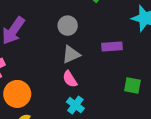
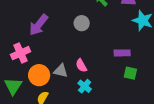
purple rectangle: (112, 47) -> (122, 53), moved
gray triangle: (71, 54) -> (61, 71), moved, turned 35

